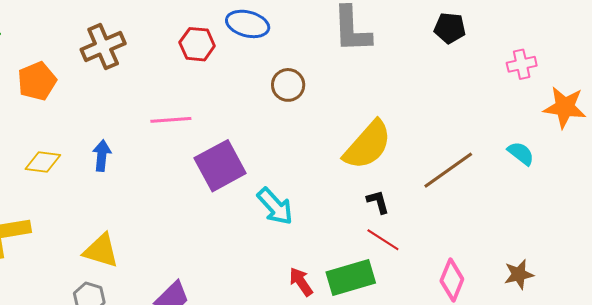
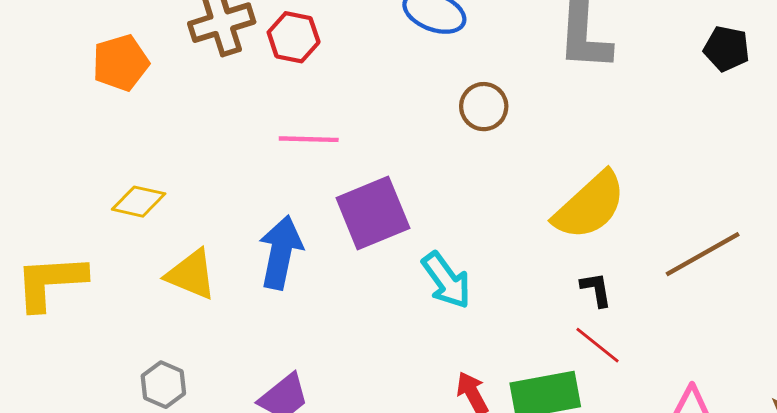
red hexagon: (197, 44) -> (294, 37), moved
blue arrow: (102, 156) -> (281, 252), moved, size x1.6
yellow diamond: (43, 162) -> (139, 202), moved
yellow triangle: (101, 251) -> (191, 274), moved

